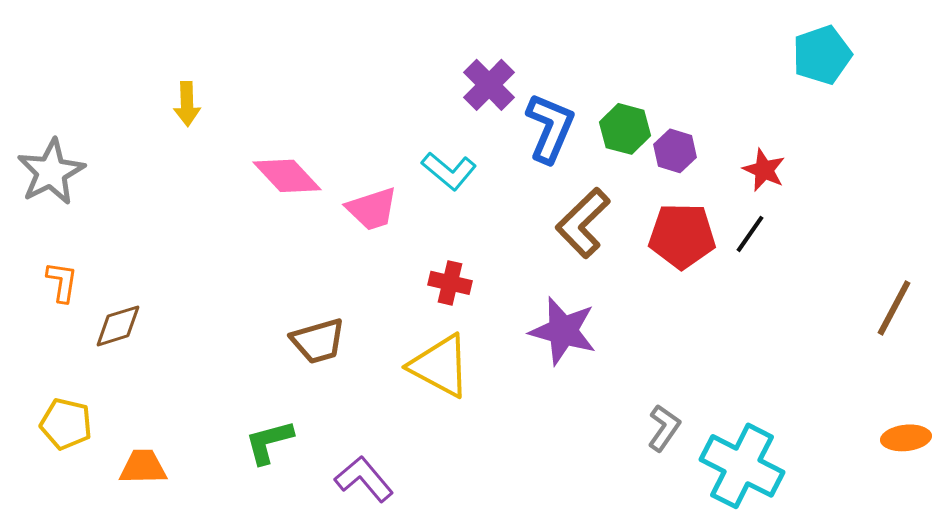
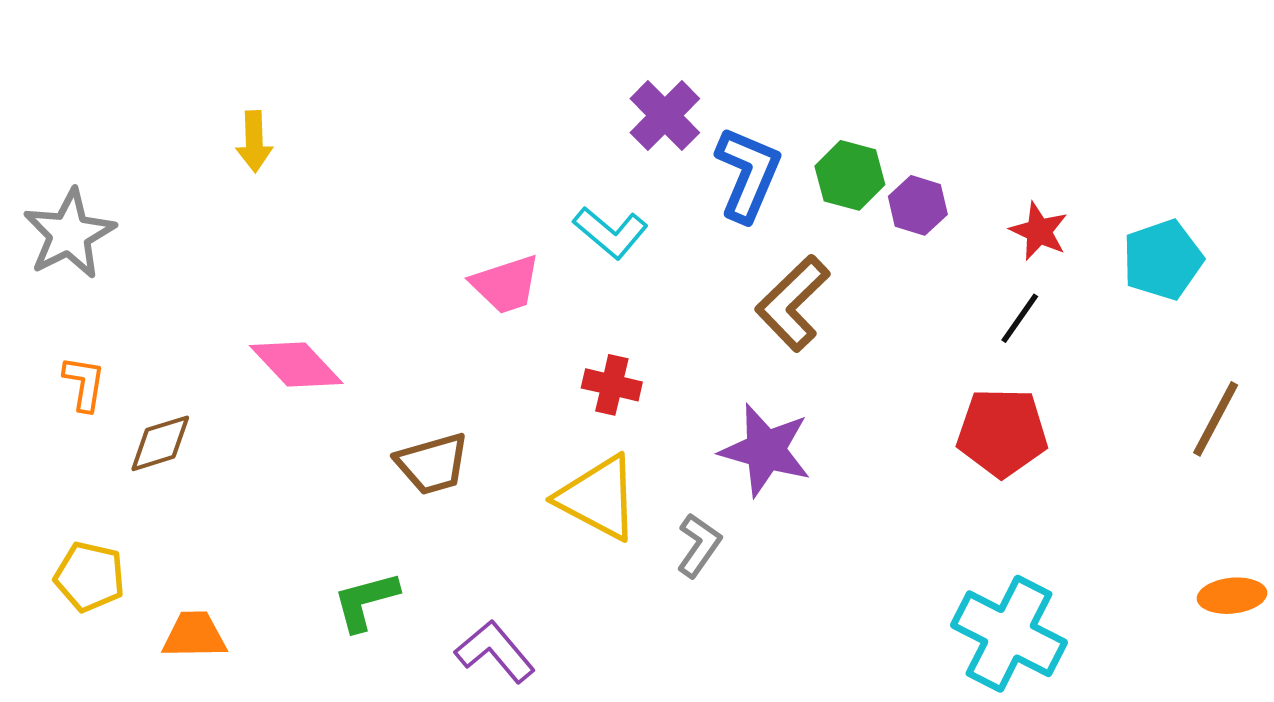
cyan pentagon: (822, 55) -> (1163, 260), moved
pink diamond: (287, 176) -> (296, 364), moved
red pentagon: (682, 236) -> (1002, 432), moved
gray L-shape: (664, 428) -> (699, 545), moved

